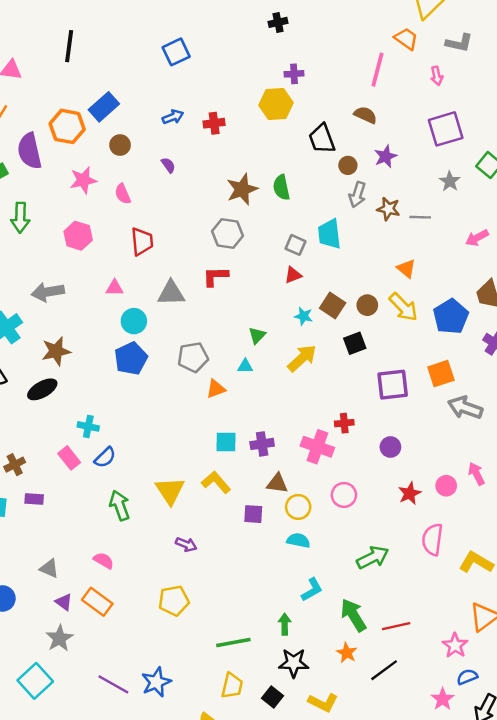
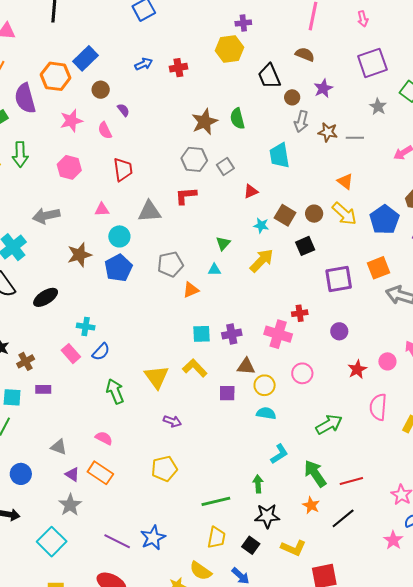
purple semicircle: (168, 165) -> (123, 110), moved
gray square: (296, 245) -> (225, 166), moved, turned 36
brown star: (56, 351) -> (79, 255), moved

